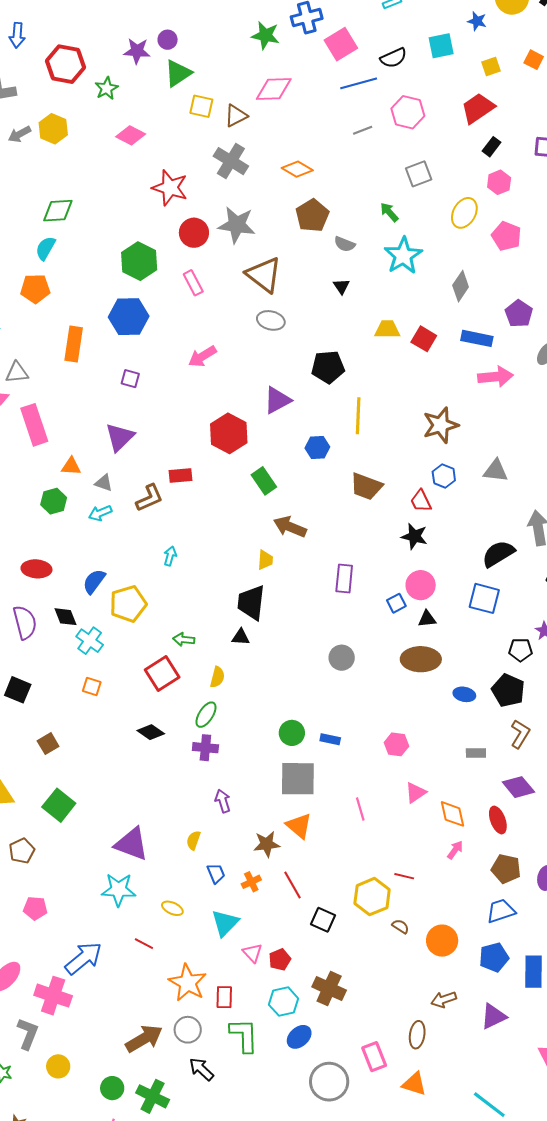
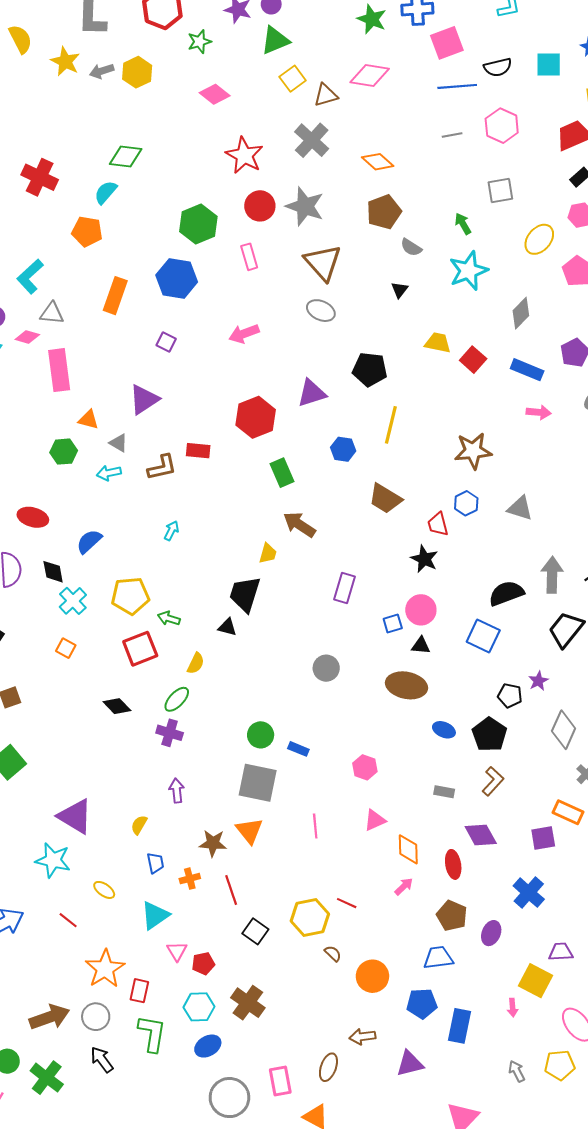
yellow square: (201, 106) -> (293, 79), turned 30
pink arrow: (496, 377) -> (539, 412), size x0.7
yellow pentagon: (128, 604) -> (130, 596), moved

